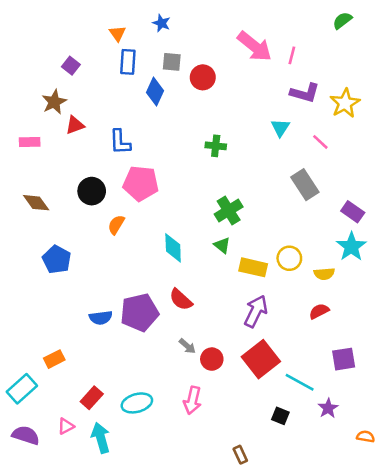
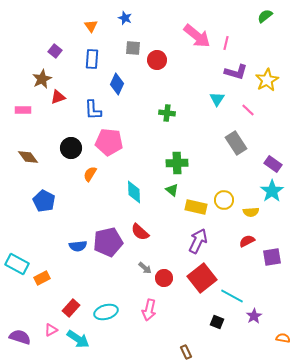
blue rectangle: (128, 62) -> (92, 59), moved
blue diamond: (155, 92) -> (117, 84), moved
green cross: (229, 210) -> (177, 163), turned 30
purple square: (344, 359) -> (272, 257), moved
cyan rectangle: (22, 389) -> (17, 264), moved, turned 70
cyan arrow: (101, 438) -> (78, 339), turned 140

